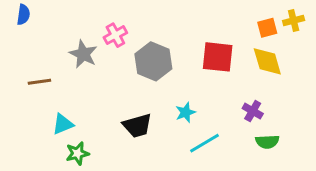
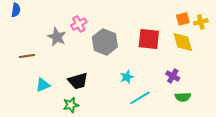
yellow cross: (294, 20) -> (201, 22), moved
black trapezoid: (137, 126) -> (78, 81), moved
green star: (77, 153) -> (71, 105), moved

